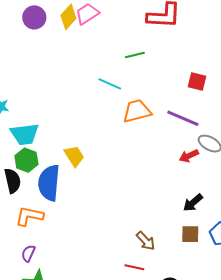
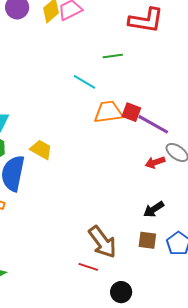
red square: (197, 82) -> (131, 112), moved
yellow trapezoid: (74, 156) -> (41, 150), turned -35
brown arrow: (146, 241) -> (102, 242), size x1.6

